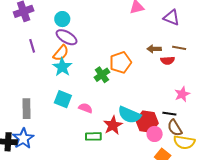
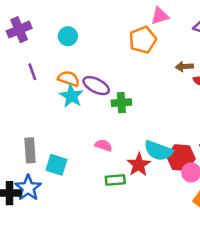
purple ellipse: (67, 37) -> (96, 86), moved
orange semicircle: (61, 53) -> (69, 79), turned -108
orange pentagon: (120, 62) -> (143, 40), moved
green cross: (102, 75) -> (121, 103), turned 35
cyan square: (63, 99) -> (56, 165), moved

